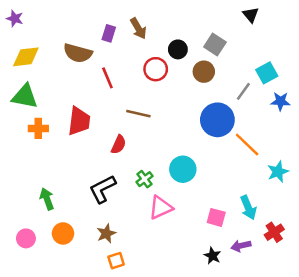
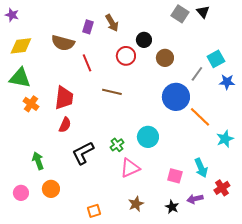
gray square: (215, 44) -> (180, 14), moved
orange cross: (38, 128) -> (31, 104), turned 35
red semicircle: (119, 145) -> (65, 125), moved
brown star: (106, 233) -> (136, 204), moved

